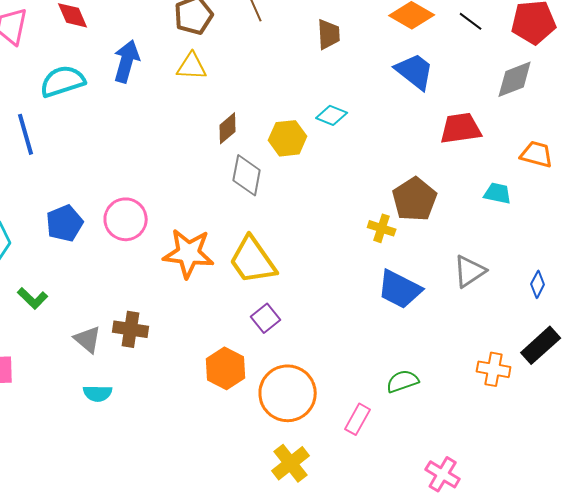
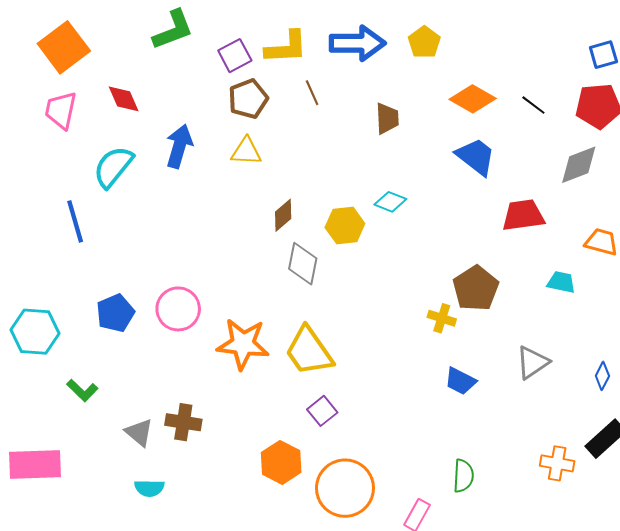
cyan semicircle: (63, 81) -> (113, 167), turned -33
blue trapezoid: (400, 289) -> (460, 381), size x0.7
green semicircle: (403, 381) -> (463, 476), turned 112

